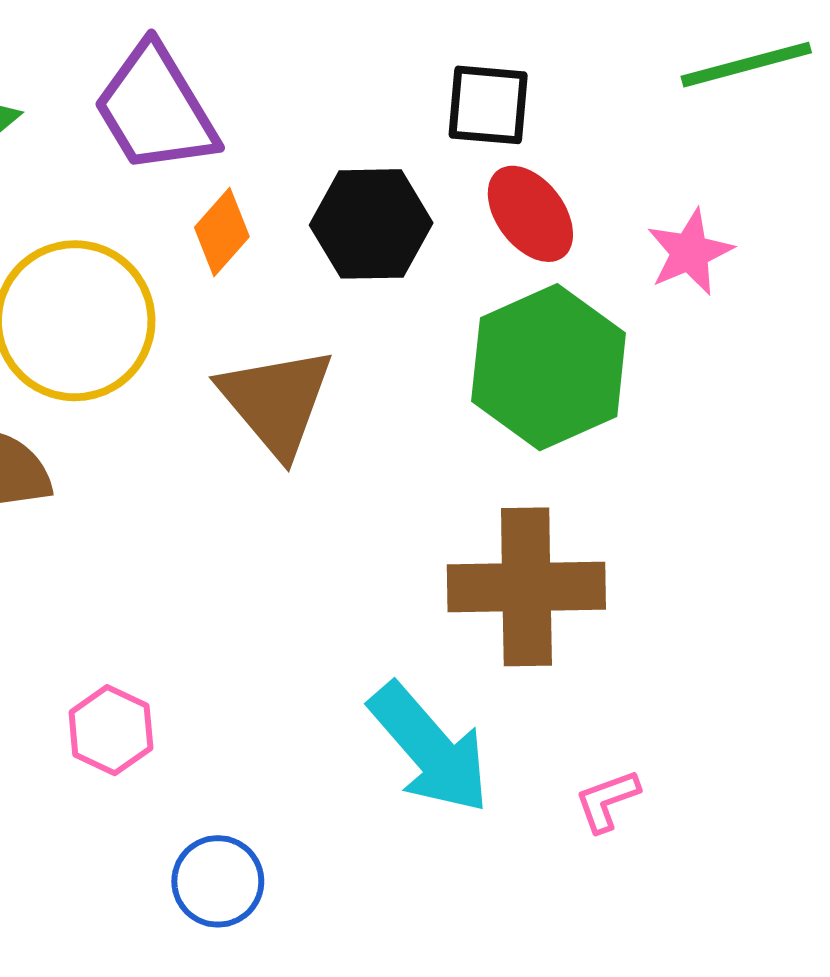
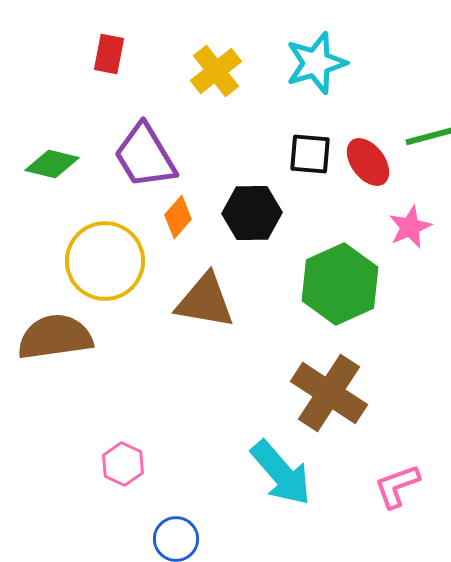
red ellipse: (530, 214) -> (368, 162), moved
brown triangle: (276, 401) -> (205, 301), turned -40
brown cross: (526, 587) -> (329, 393), turned 34
pink L-shape: (607, 801) -> (397, 486), moved, size x1.4

